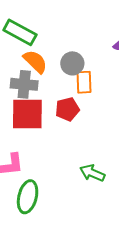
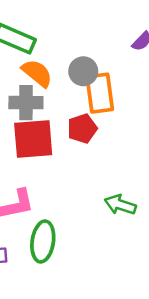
orange rectangle: (84, 82) -> (100, 93), size x1.4

